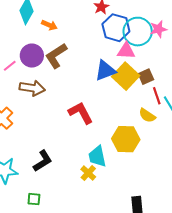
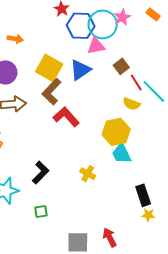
brown L-shape: (56, 56) -> (52, 92), moved
yellow square: (126, 76) -> (49, 68), moved
cyan trapezoid: (97, 156) -> (122, 154), moved

